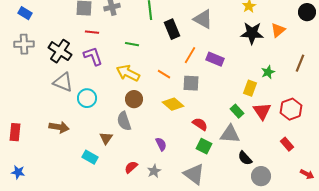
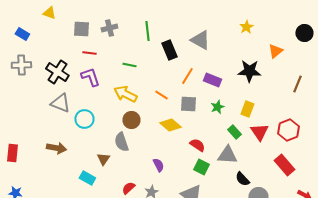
black star: (252, 33) -> (249, 71), moved
green star: (268, 72) -> (217, 107), moved
red rectangle: (287, 144) -> (284, 165), size x1.5

